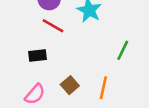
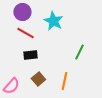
black rectangle: (37, 55) -> (30, 55), moved

